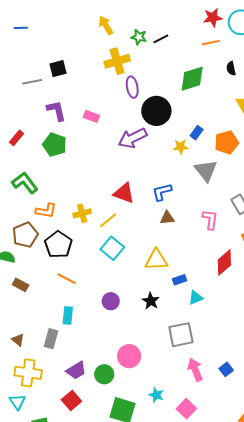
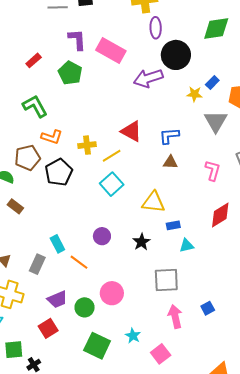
pink rectangle: (91, 116) -> (111, 51), size x1.8
orange line: (67, 279) -> (79, 262), moved
cyan rectangle: (68, 316) -> (57, 244), turned -42
blue square: (226, 369) -> (208, 308), moved

